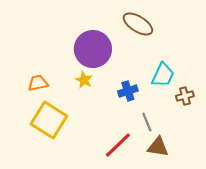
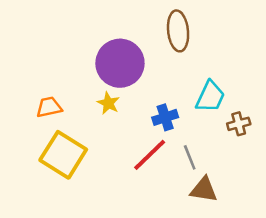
brown ellipse: (138, 24) -> (178, 31), turned 52
red line: (118, 145) -> (150, 155), moved

